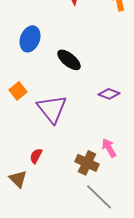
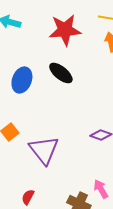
black ellipse: (69, 60) -> (61, 73), moved

